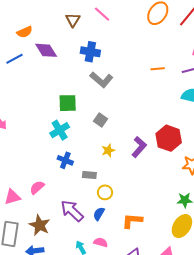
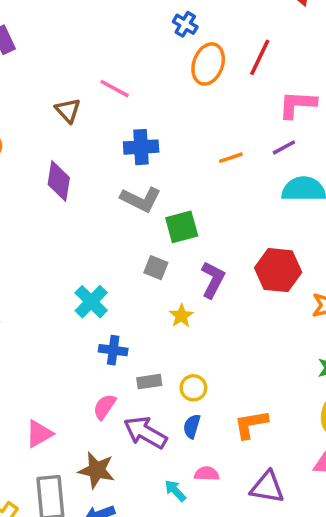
purple diamond: (46, 50) -> (59, 181), moved, turned 55
blue cross: (90, 52) -> (141, 147), moved
green square: (68, 103) -> (182, 227), moved
purple L-shape: (139, 147) -> (213, 280), moved
gray rectangle: (89, 175) -> (149, 382), moved
pink semicircle: (37, 187) -> (105, 407), moved

